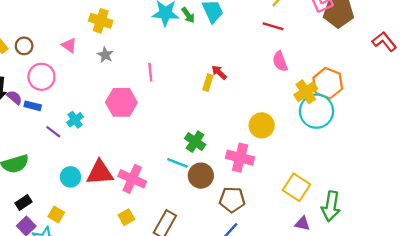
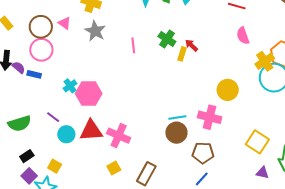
brown circle: (24, 46) -> (41, 27), moved, size x1.5
gray star: (105, 55) -> (95, 31), size x1.5
pink hexagon: (121, 102) -> (89, 94), moved
purple line: (53, 132) -> (53, 117), moved
green cross: (195, 142) -> (167, 39), moved
cyan line: (177, 163) -> (177, 117), moved, turned -30

